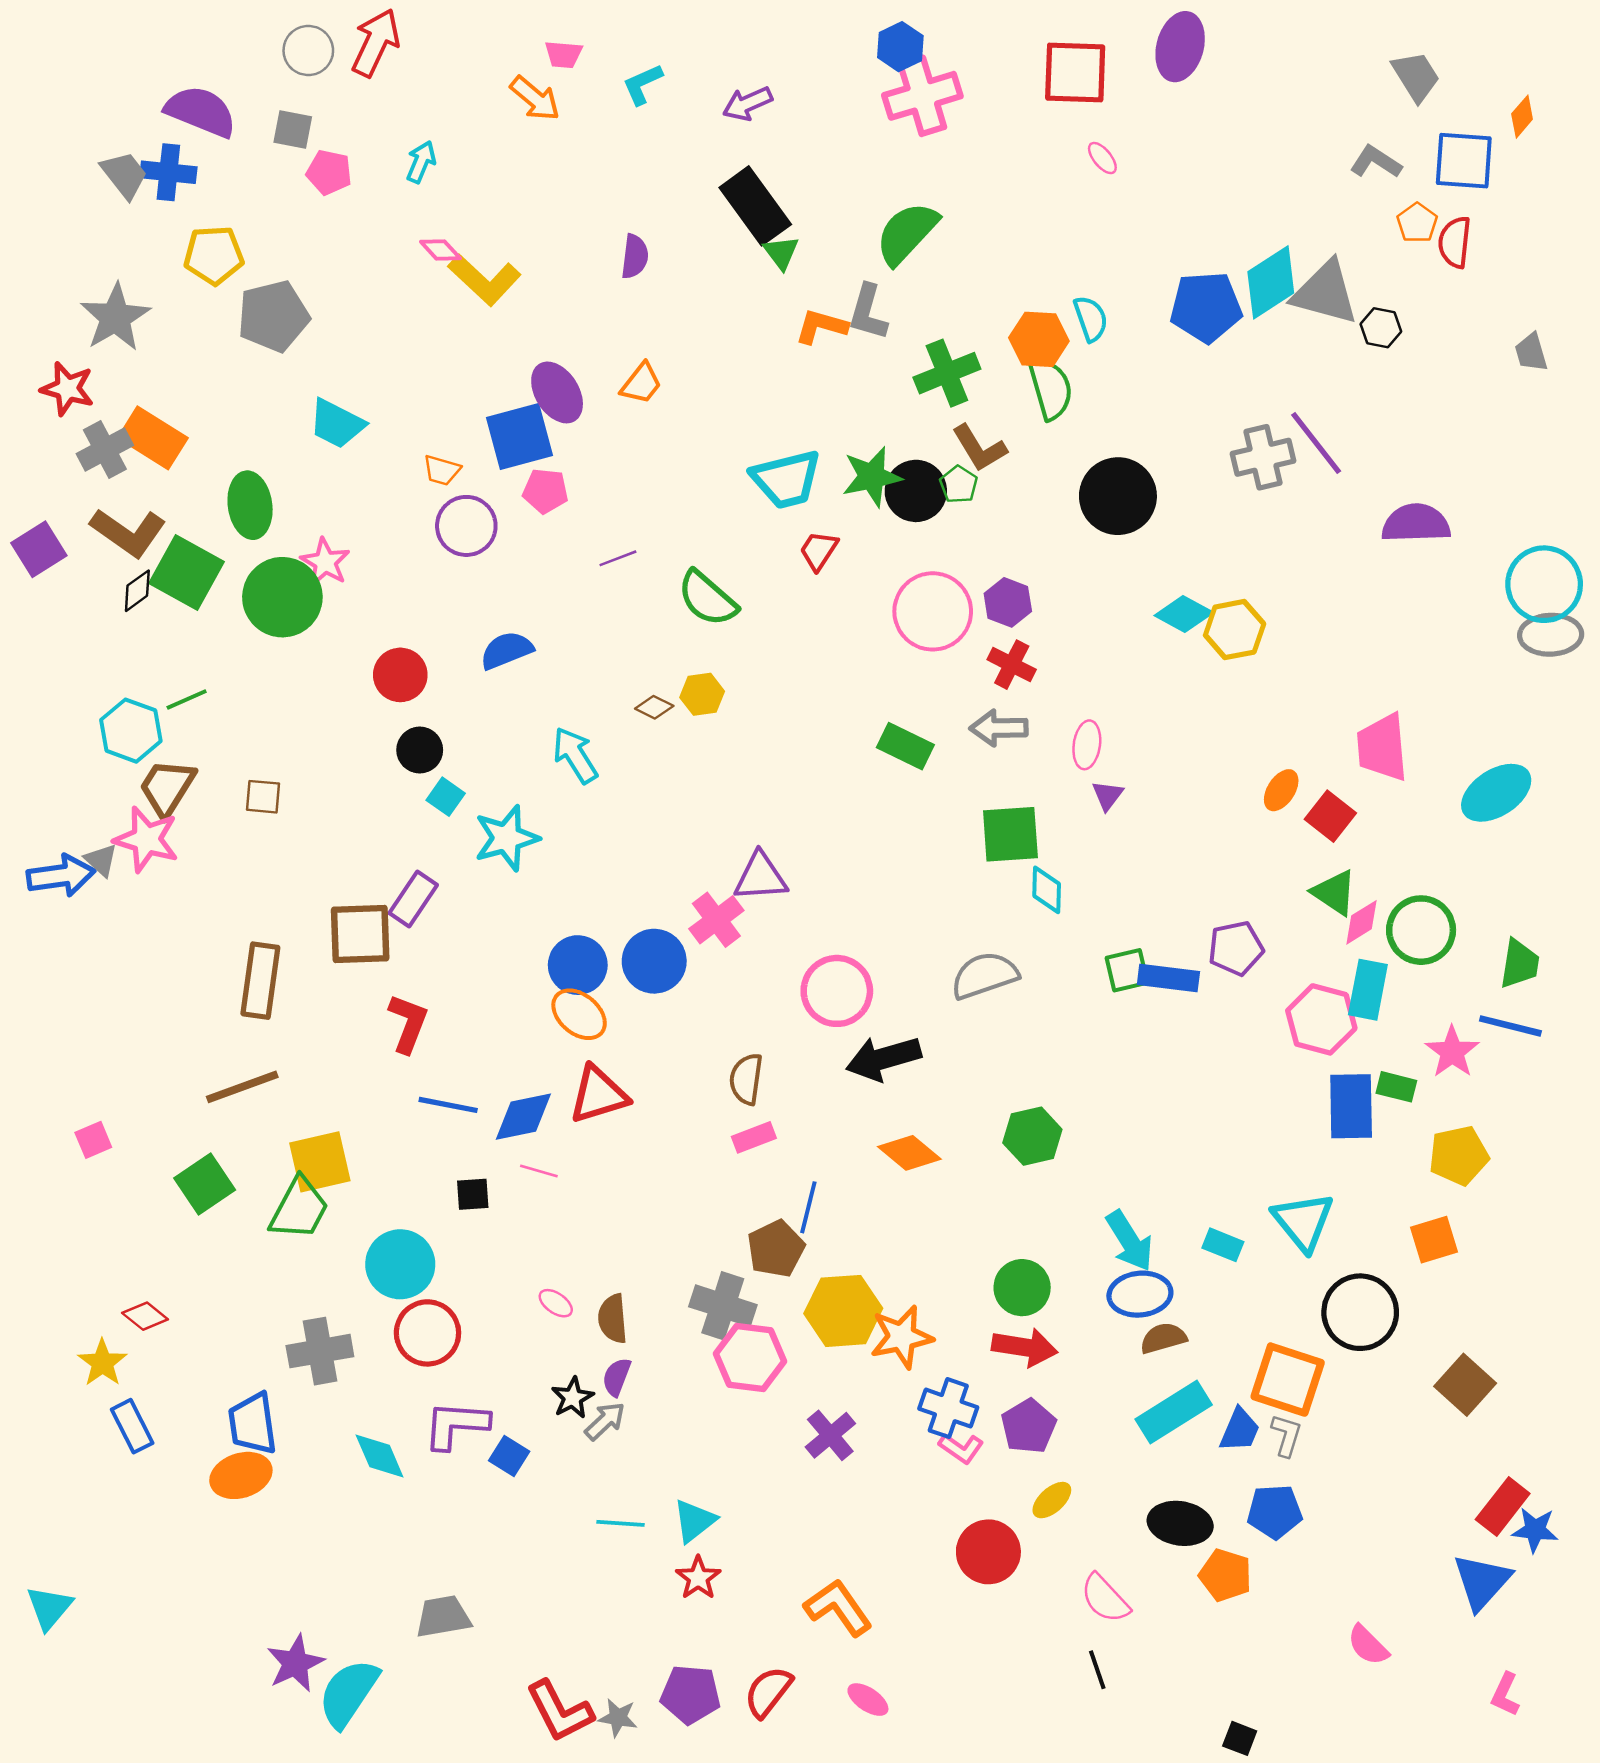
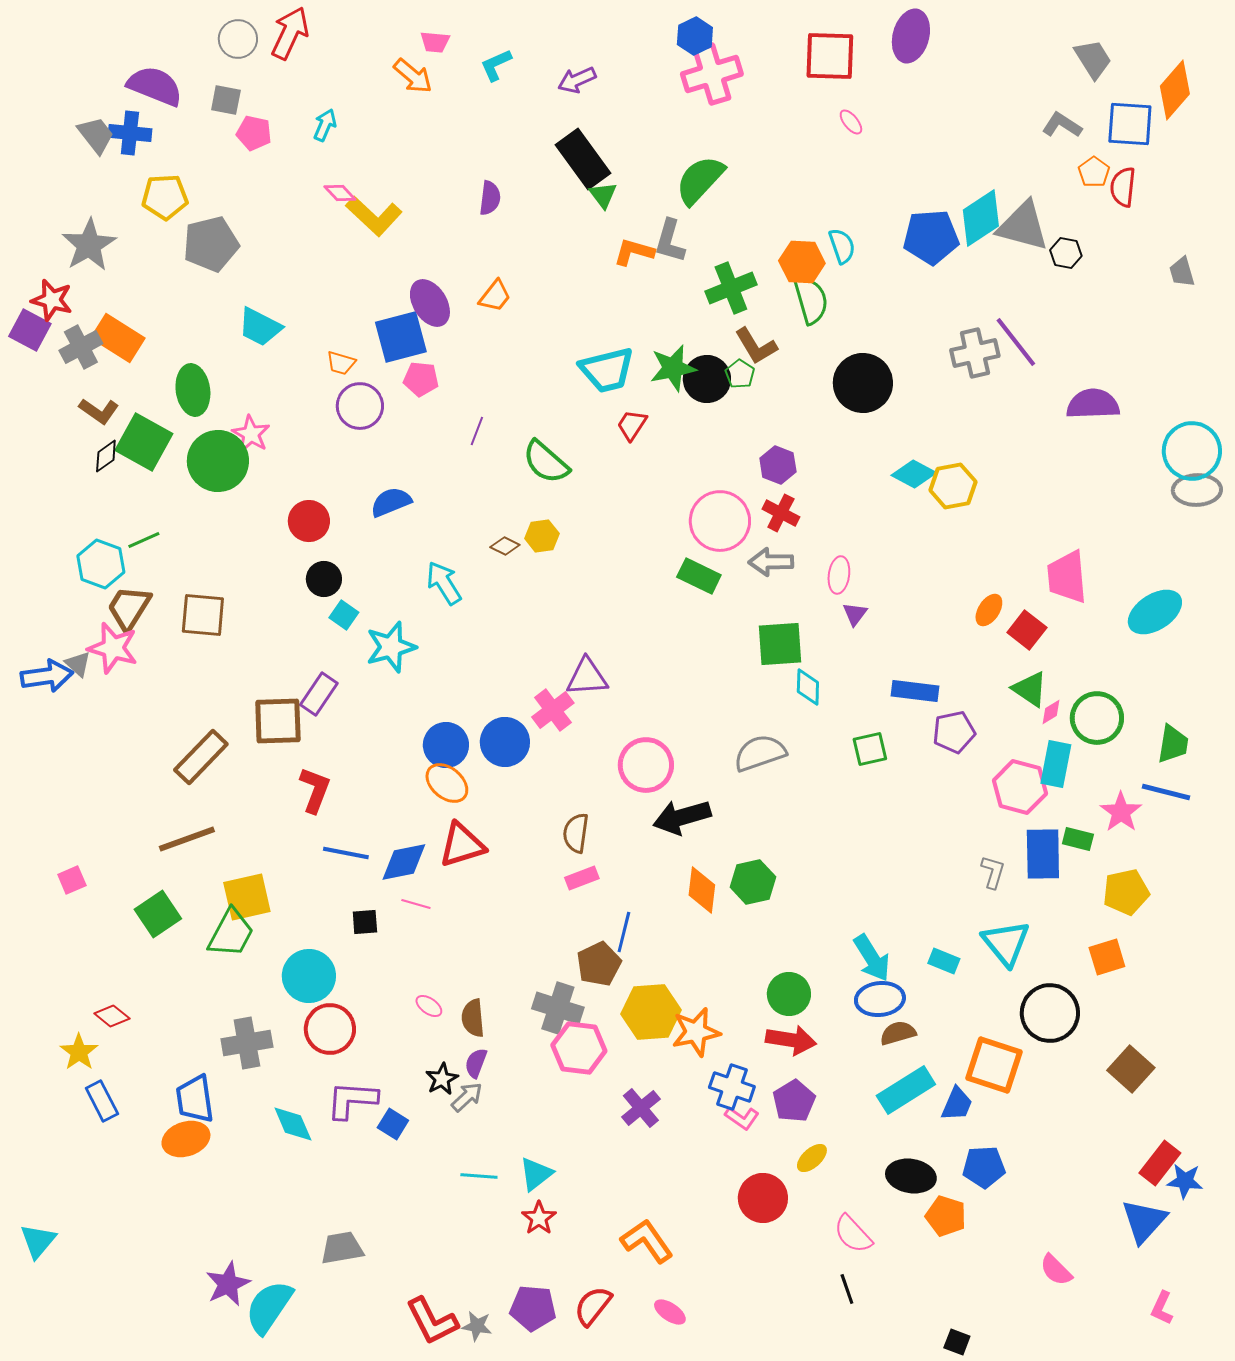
orange diamond: (1522, 117) -> (1175, 90), size x1.8
brown L-shape: (128, 532) -> (99, 411), size x0.7
purple square: (39, 549) -> (30, 330), moved, turned -30
purple line: (618, 558) -> (477, 431), turned -48
pink circle: (933, 611) -> (720, 521), moved
brown square: (263, 797) -> (203, 615), size x1.6
pink diamond: (1361, 922) -> (1051, 712), size x0.7
blue rectangle: (1168, 978) -> (915, 691), moved
brown rectangle: (260, 981) -> (201, 757), turned 36
green hexagon: (1032, 1136) -> (753, 882), moved
orange diamond: (909, 1153) -> (702, 890), turned 57
gray L-shape: (1286, 1435) -> (993, 872), moved

